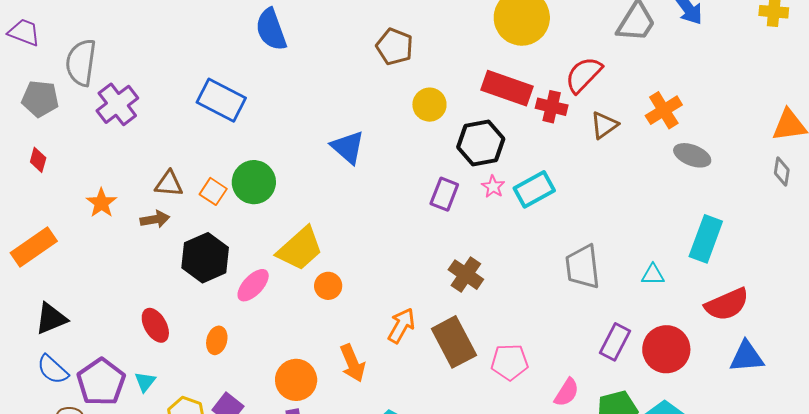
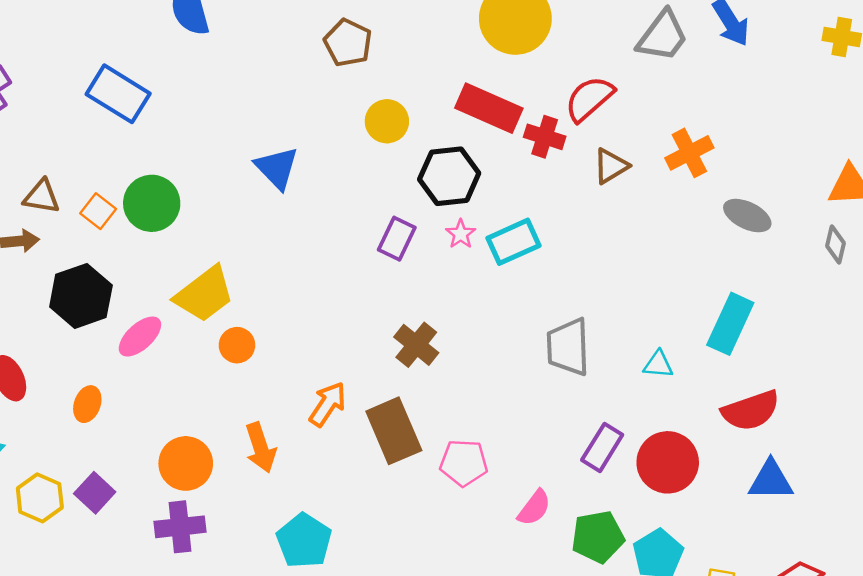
gray ellipse: (692, 155) -> (747, 216), moved

